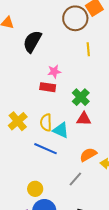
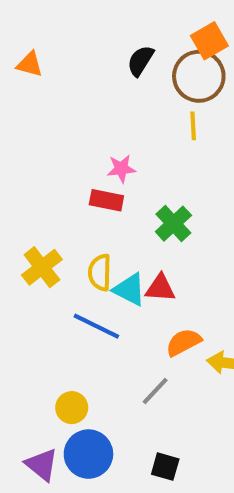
brown circle: (75, 18) -> (199, 76), moved
black semicircle: (32, 41) -> (140, 61), moved, size x0.7
red triangle: (84, 119) -> (160, 288), moved

